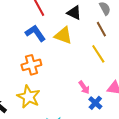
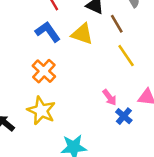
brown line: (101, 29) -> (117, 24), moved
orange cross: (31, 65) -> (44, 71), turned -30

